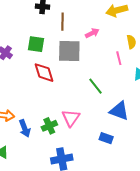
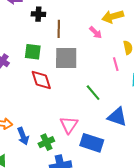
pink arrow: (92, 33) -> (96, 32), moved, turned 72
green cross: (49, 126) -> (46, 142), moved
blue rectangle: (106, 138) -> (92, 143), moved, size x1.6

